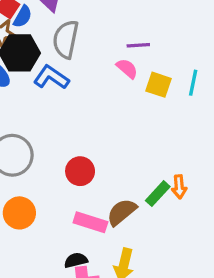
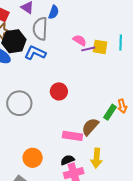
blue semicircle: (23, 17) -> (54, 12), moved
purple line: (138, 45) -> (88, 49), moved
red circle: (80, 171) -> (59, 91), moved
orange circle: (19, 213) -> (33, 158), moved

